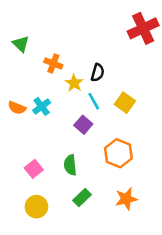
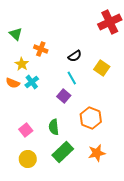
black semicircle: (98, 73) -> (75, 56), turned 40
yellow star: (74, 83) -> (22, 64), moved
yellow square: (125, 103) -> (102, 68), moved
green rectangle: (82, 198) -> (63, 152), size x1.5

